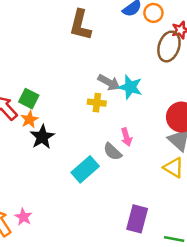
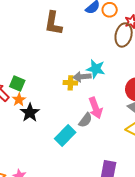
gray arrow: (109, 82) -> (82, 77), moved, turned 150
pink arrow: (126, 137) -> (95, 108), size x1.5
gray semicircle: (113, 152) -> (85, 120), turned -91

